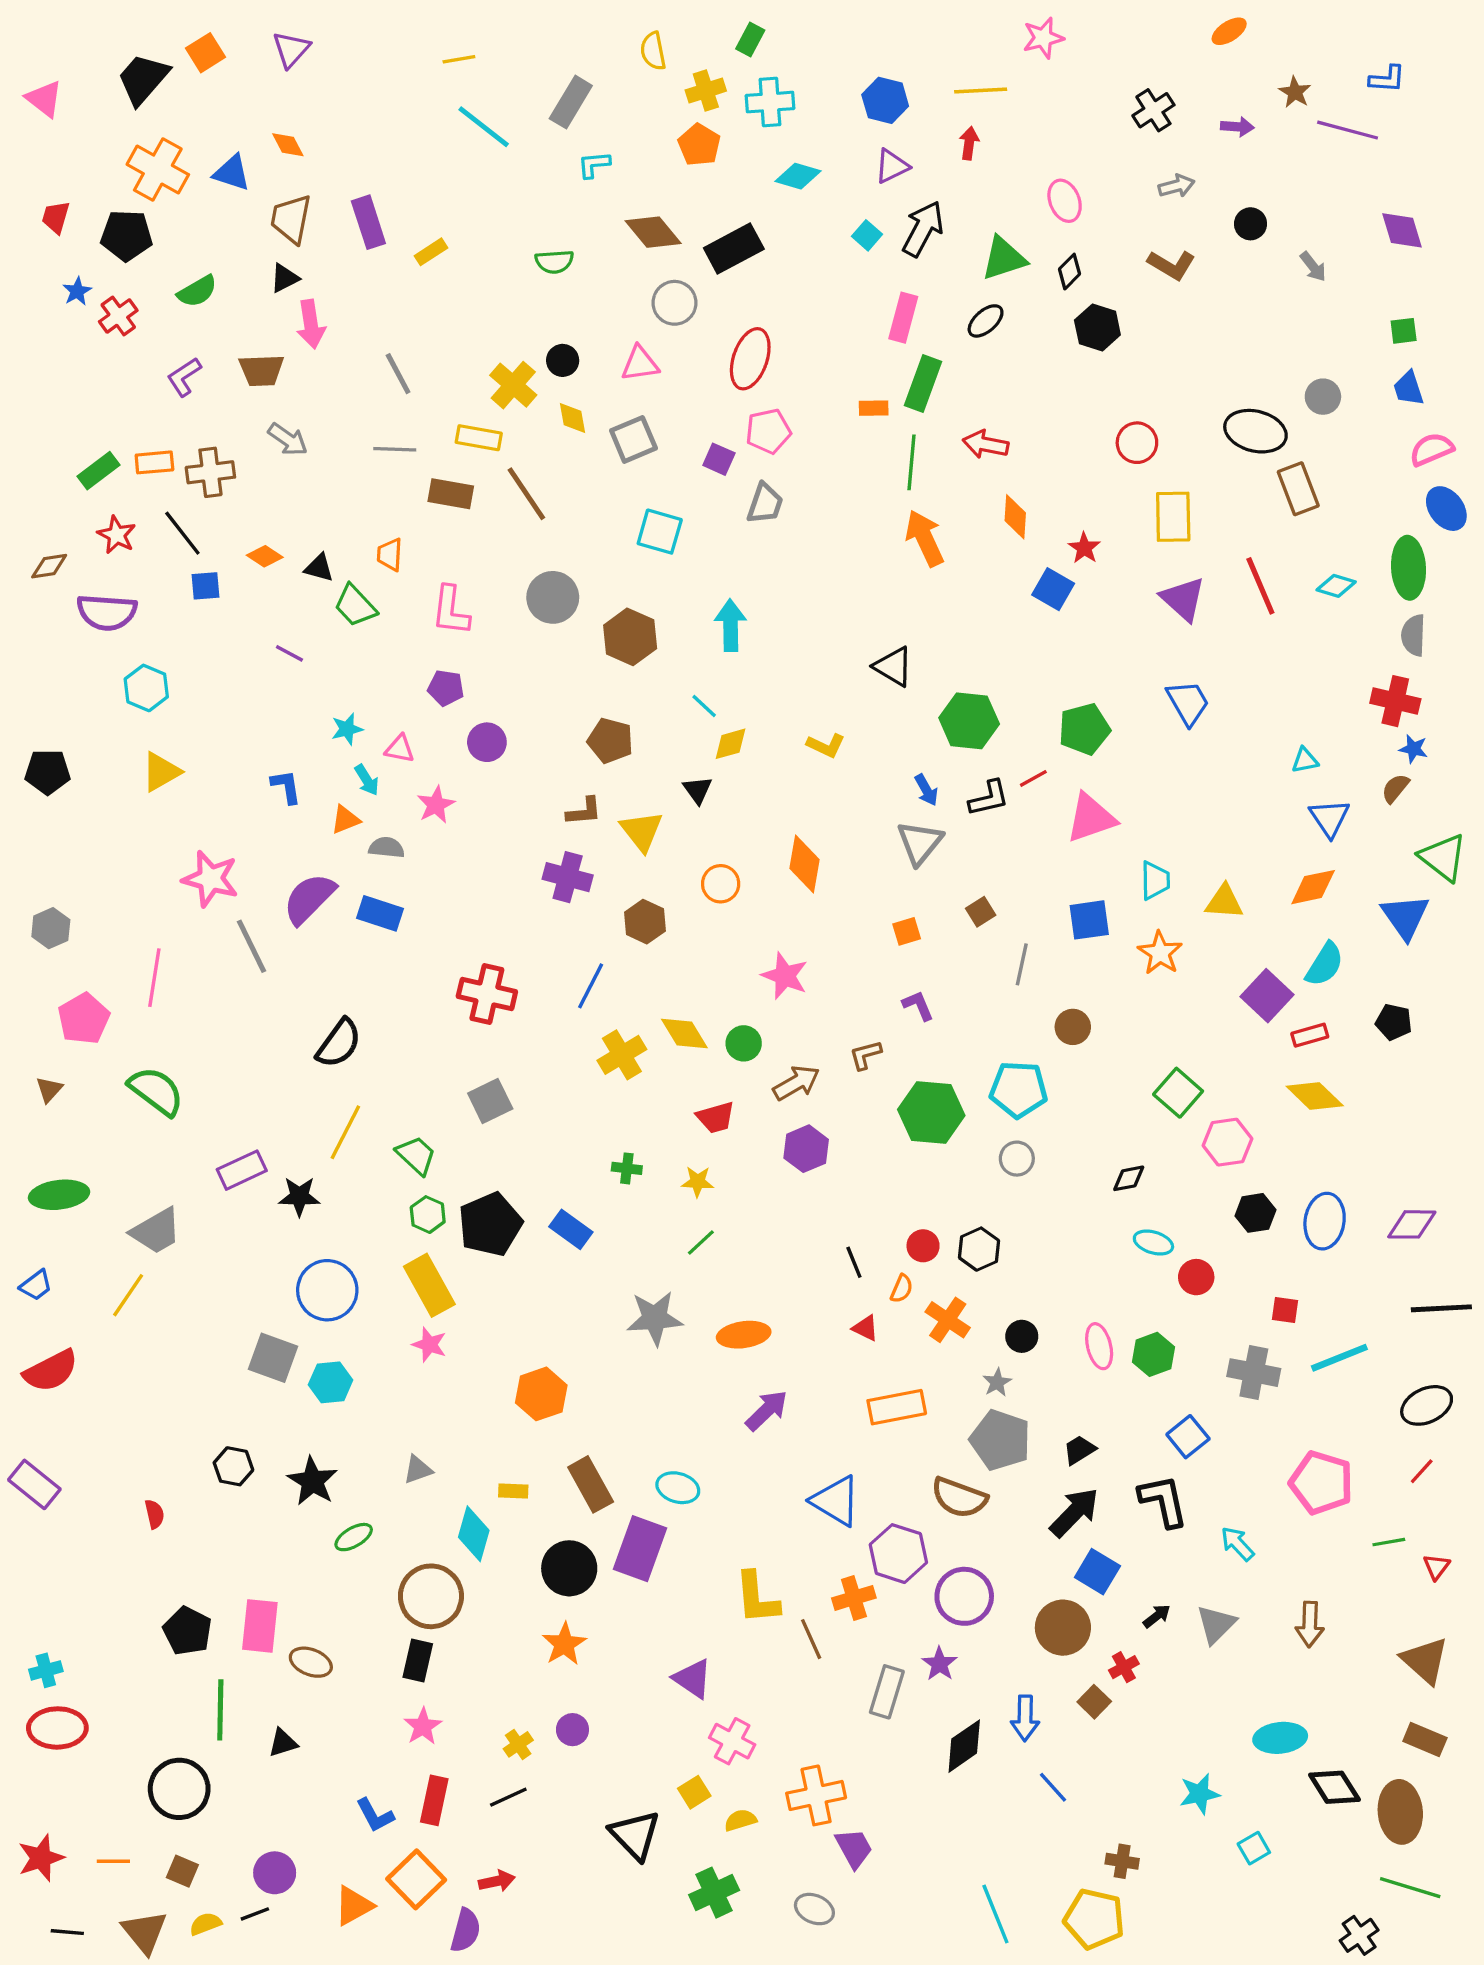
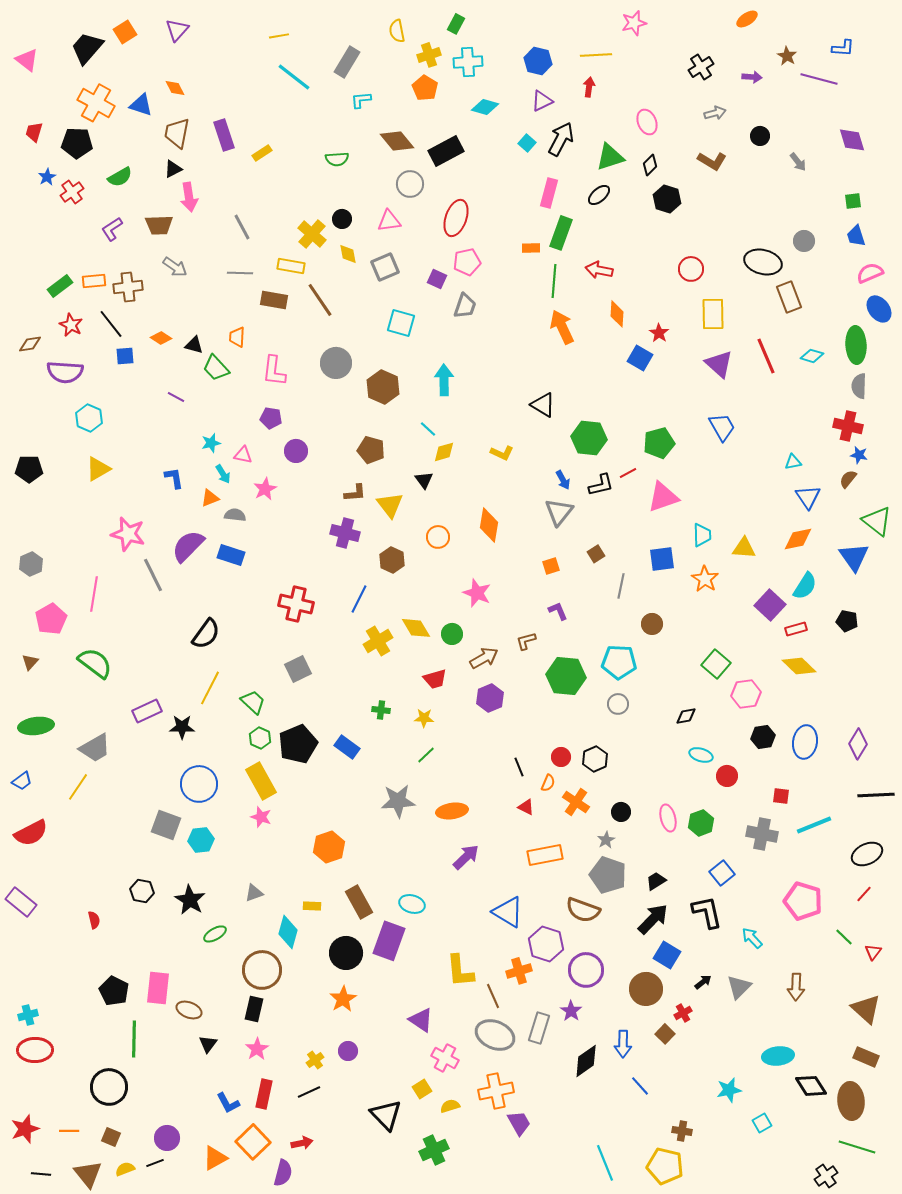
purple diamond: (1412, 1224) -> (858, 744), turned -60
green line: (1389, 1542) -> (844, 937), turned 54
black triangle: (283, 1743) -> (208, 1044), moved, turned -36
gray ellipse: (814, 1909) -> (495, 1035), moved, size x1.6

